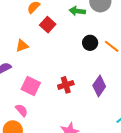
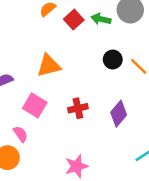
red square: (48, 25) -> (74, 20), moved
orange triangle: (22, 46) -> (49, 66), moved, size x1.5

